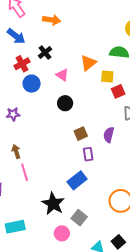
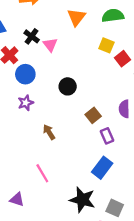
orange triangle: (88, 63) -> (76, 17), moved
pink triangle: (62, 75) -> (50, 45), moved, turned 32
yellow square: (107, 76) -> (106, 45), turned 32
purple star: (13, 114) -> (26, 103), moved
brown arrow: (16, 152) -> (49, 132), moved

